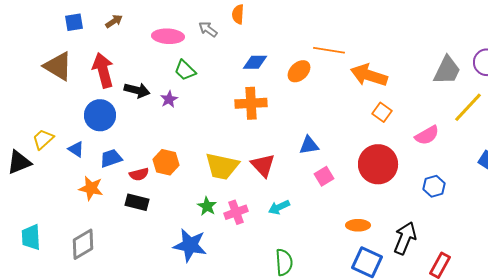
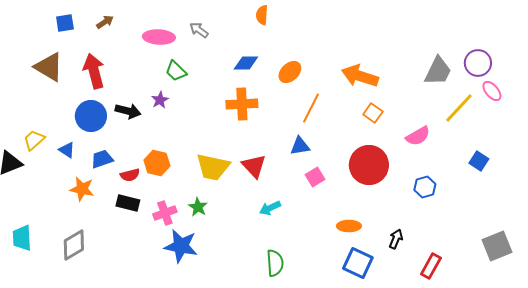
orange semicircle: (238, 14) -> (262, 15), moved
orange line: (329, 50) -> (311, 108), moved, turned -72
black arrow: (137, 90) -> (128, 111), moved
pink cross: (236, 212) -> (165, 213), moved
black arrow: (405, 238) -> (396, 239), size x0.6

